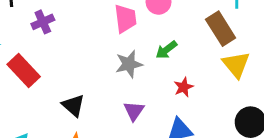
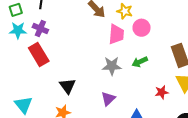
purple cross: (43, 22) -> (40, 28), moved, turned 35
red star: (184, 87) -> (162, 92), moved

